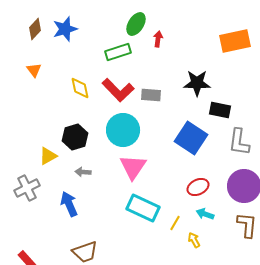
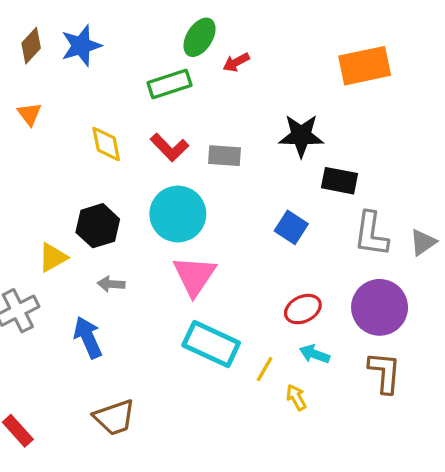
red arrow: (158, 39) -> (236, 62), turned -126
red L-shape: (118, 90) -> (170, 147), size x0.7
blue square: (191, 138) -> (291, 227), size x0.6

